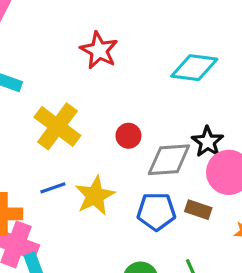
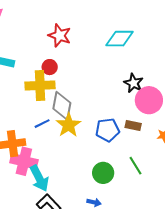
yellow cross: (57, 126) -> (40, 85), turned -32
red circle: (128, 136) -> (50, 67), moved
gray diamond: (169, 160) -> (62, 106), moved, turned -68

